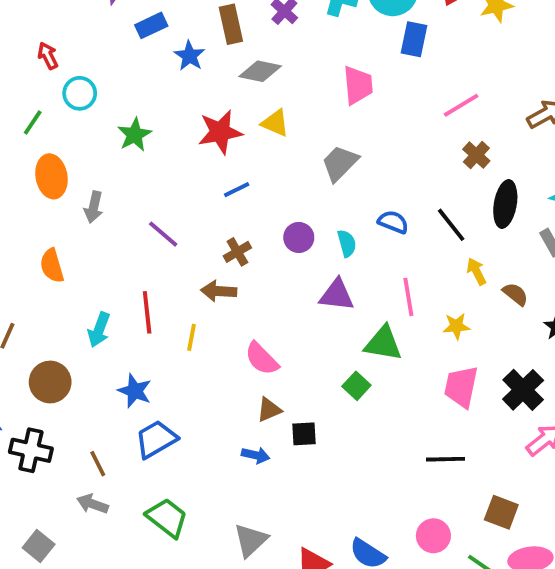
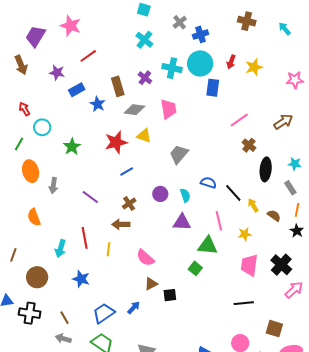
pink trapezoid: (358, 85) -> (168, 109), moved
black line: (451, 225) -> (233, 193), moved
blue trapezoid: (156, 439) -> (104, 313), moved
blue arrow: (256, 455) -> (134, 308), moved, turned -56

